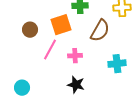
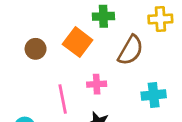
orange square: (61, 25) -> (78, 42), turned -35
pink line: (50, 50) -> (63, 99), moved, turned -40

